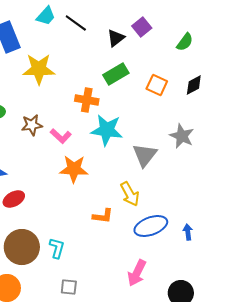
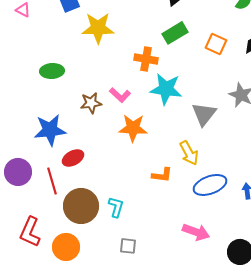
brown star: (32, 125) -> (91, 103), moved
pink arrow: (137, 273) -> (196, 232), turned -96

